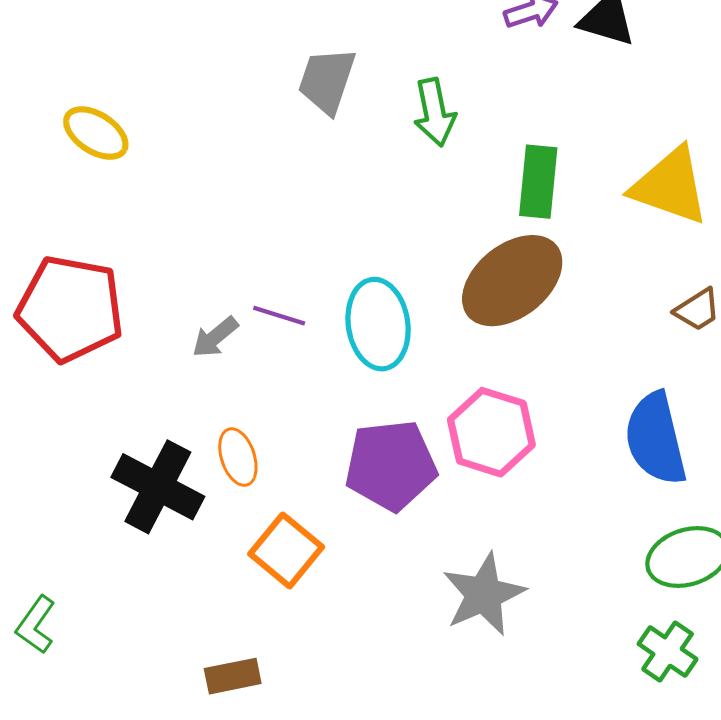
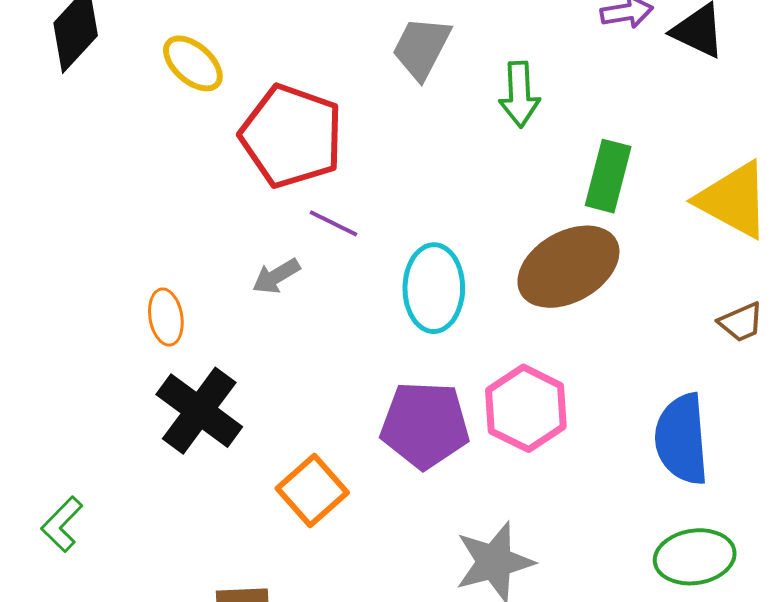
red pentagon: (70, 309) -> (291, 136), moved
purple line: (279, 316) -> (333, 223), moved
orange ellipse: (238, 457) -> (166, 317), moved

